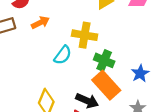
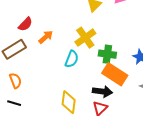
yellow cross: (85, 35) -> (85, 38), turned -30

